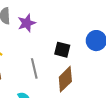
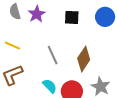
black square: (62, 50) -> (72, 17), moved

